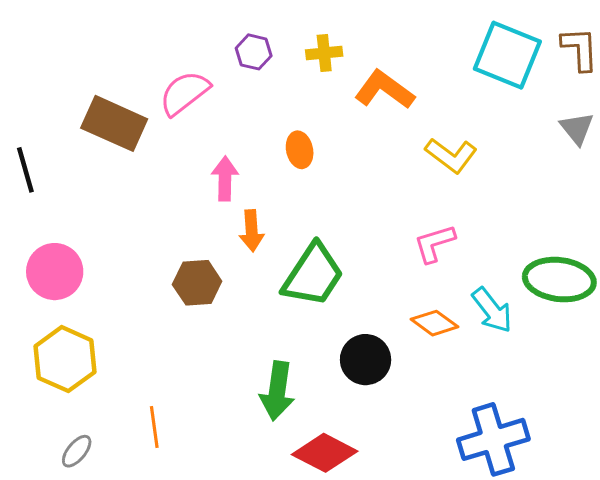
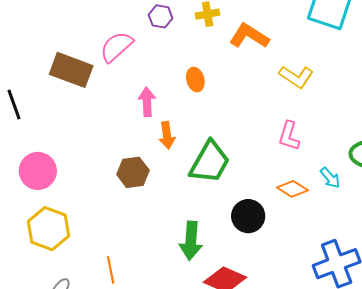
pink L-shape: (434, 243) -> (289, 136), turned -52
cyan arrow: (492, 310) -> (330, 178), size x0.7

